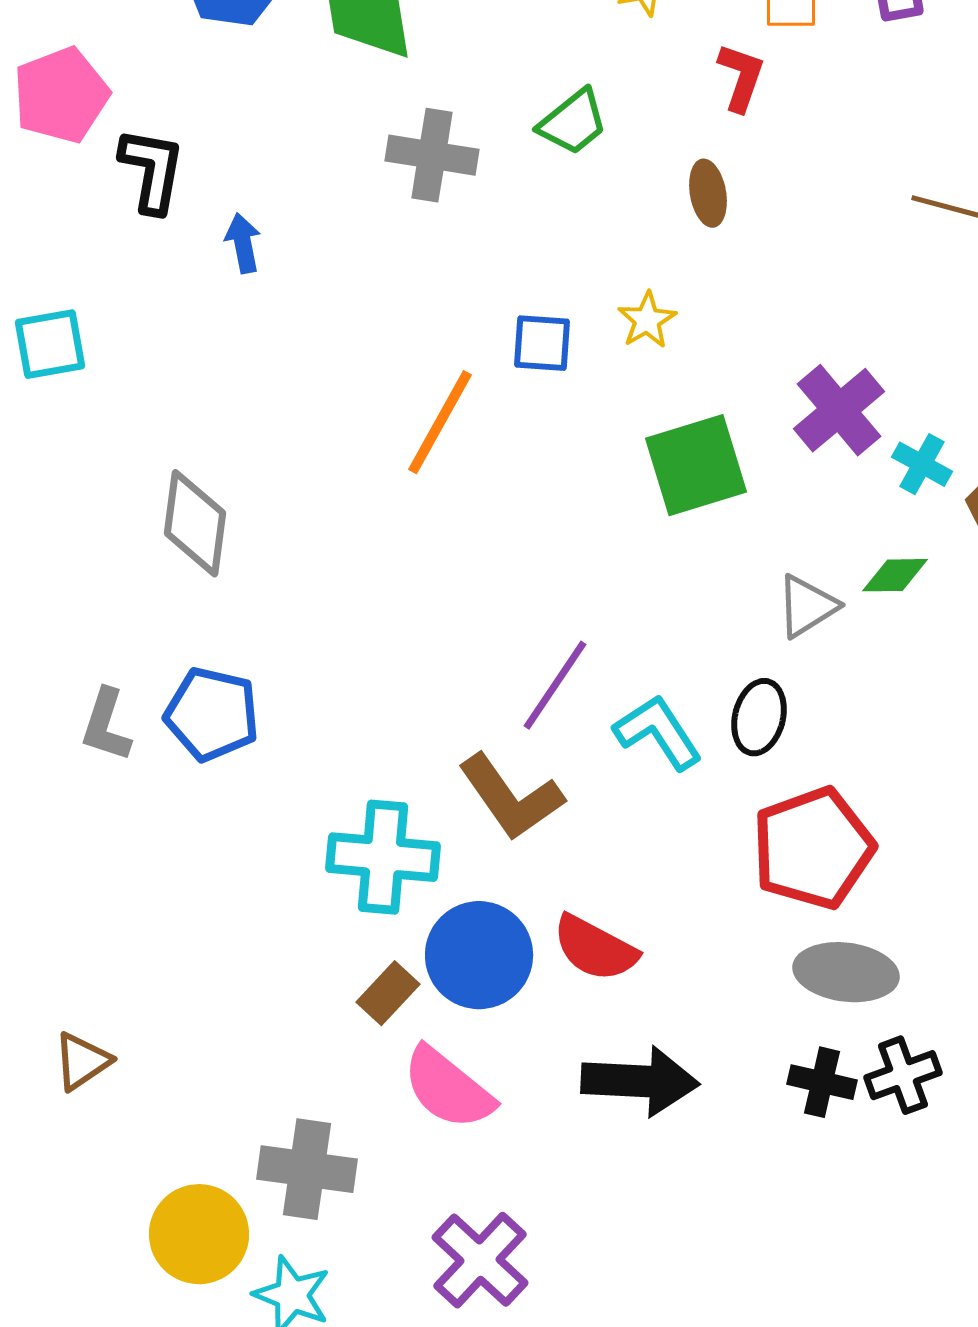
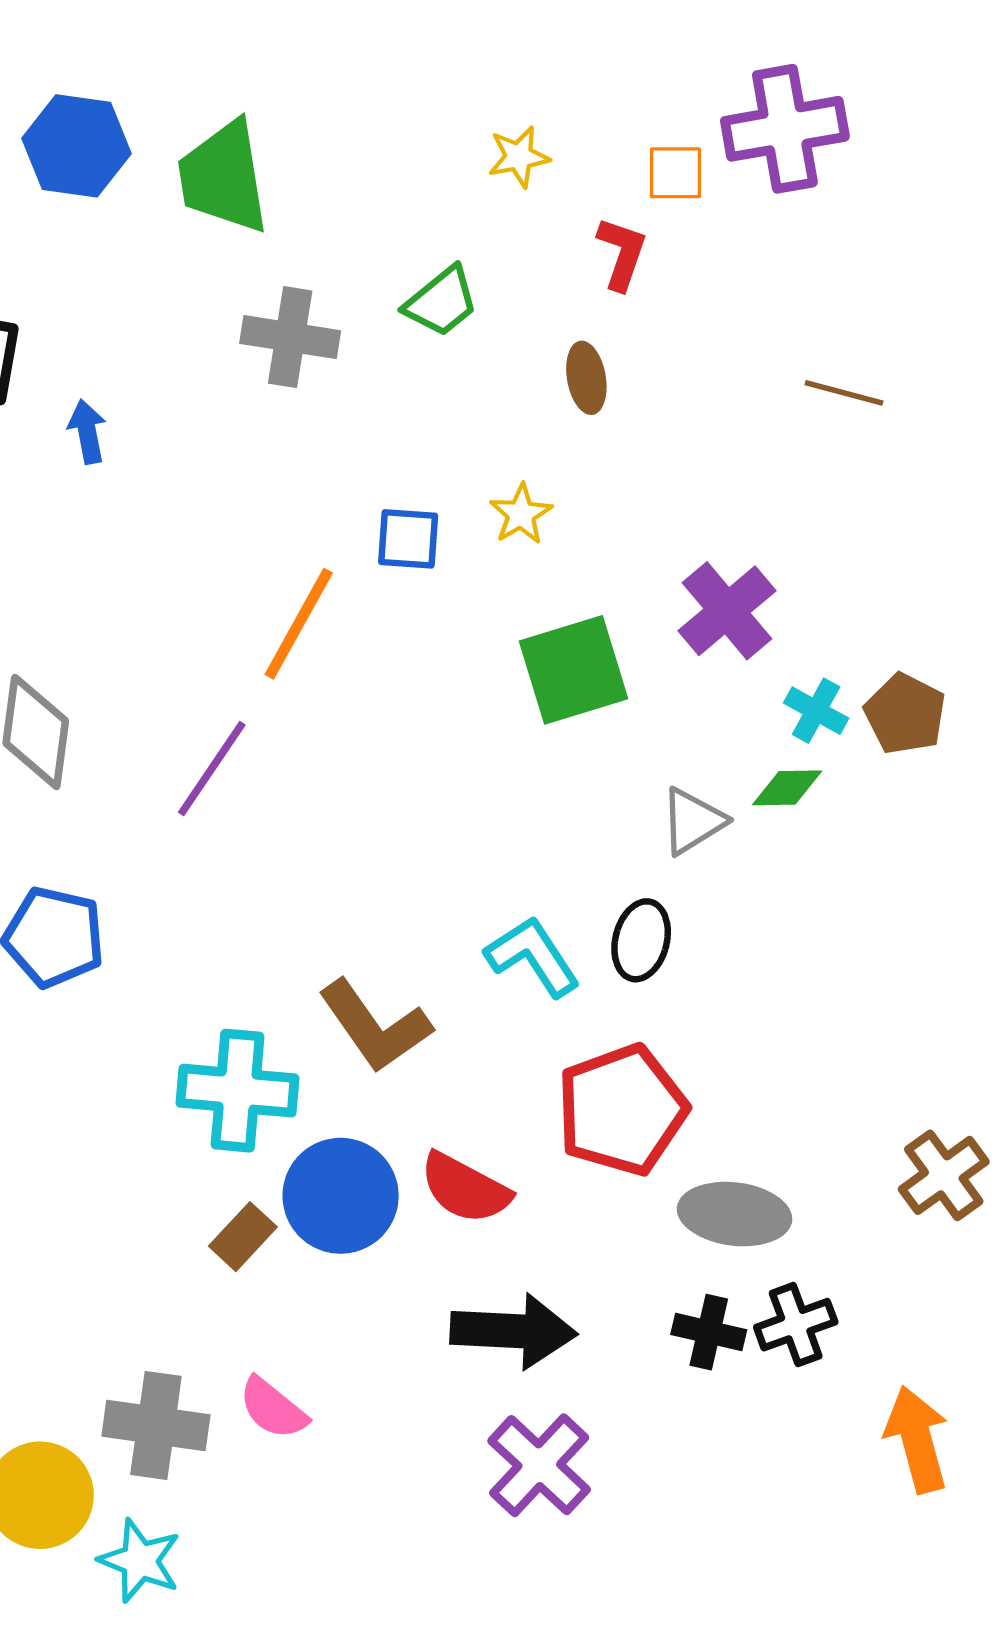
cyan cross: (922, 464) -> (816, 711), moved
purple line: (555, 685) -> (212, 769), moved
red pentagon: (813, 848) -> (622, 1110), moved
pink semicircle: (448, 1088) -> (273, 1408), moved, size x0.7
purple cross: (480, 1260) -> (539, 1465), moved

